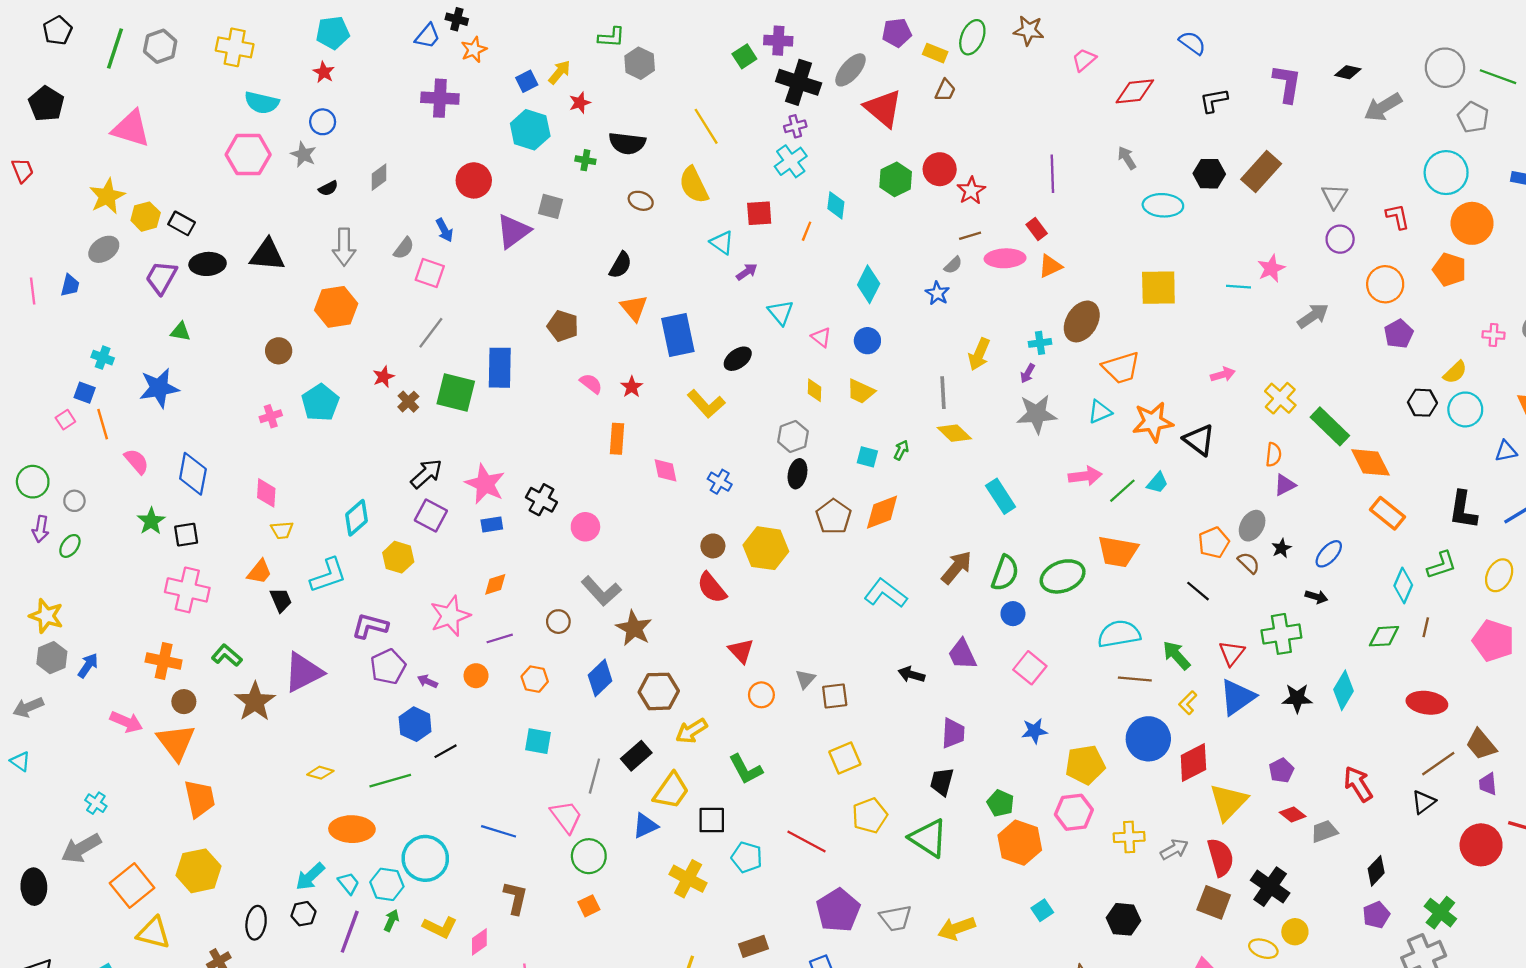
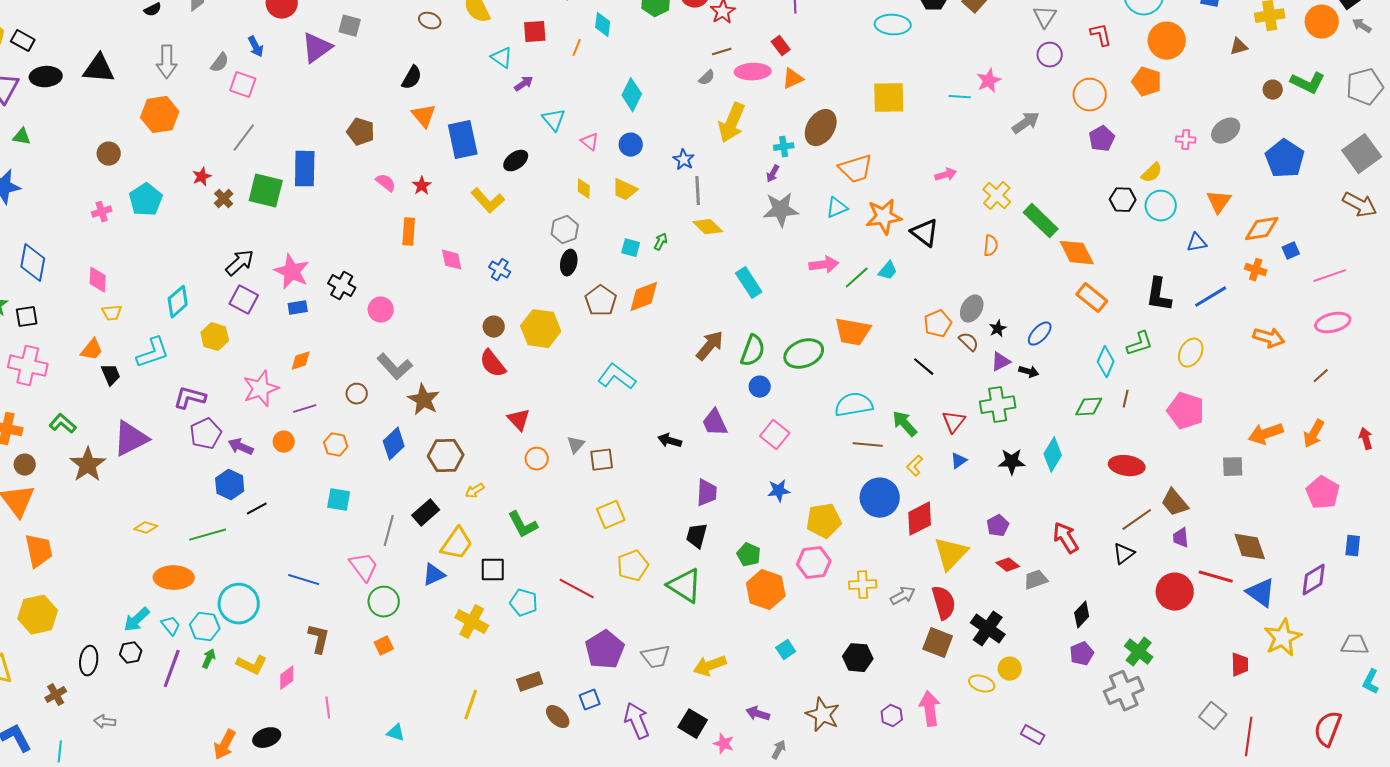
blue star: (937, 293) -> (684, 160), moved
yellow arrow: (979, 354) -> (732, 123), moved, size x1.4
purple triangle: (1285, 485) -> (1001, 362), moved
cyan L-shape: (885, 593) -> (617, 377), moved
purple arrow: (428, 681) -> (241, 447), size x1.4
blue triangle: (1237, 697) -> (959, 461), size x0.5
yellow arrow: (691, 731) -> (475, 491), size x0.7

